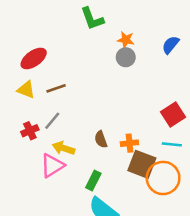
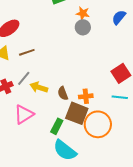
yellow arrow: (63, 148) -> (39, 87), moved
brown square: (142, 164) -> (77, 113), moved
orange circle: (163, 178) -> (98, 124), moved

